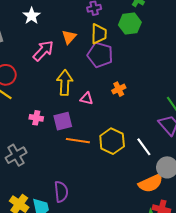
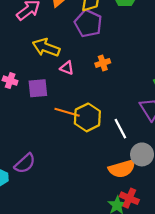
yellow arrow: (65, 83) -> (46, 48), turned -80
orange line: (78, 141) -> (67, 112), moved
purple semicircle: (61, 192) -> (25, 163), turned 45

